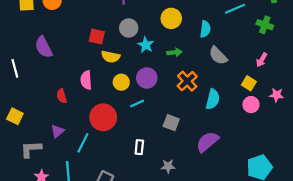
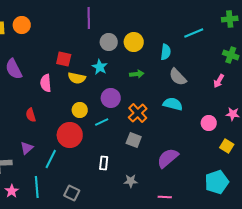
green cross: (265, 25) -> (231, 55), moved
gray circle: (129, 28) -> (109, 42), moved
cyan star: (146, 45) -> (100, 67), moved
pink semicircle: (86, 80) -> (46, 83), moved
orange cross: (187, 81) -> (138, 113), moved
yellow circle: (121, 82) -> (80, 110), moved
yellow square: (249, 83) -> (227, 146), moved
cyan semicircle: (213, 99) -> (173, 104), moved, turned -90

